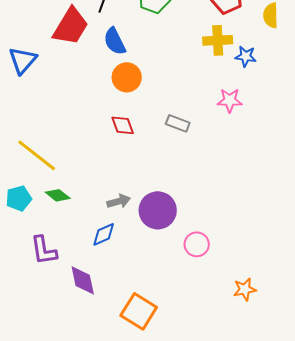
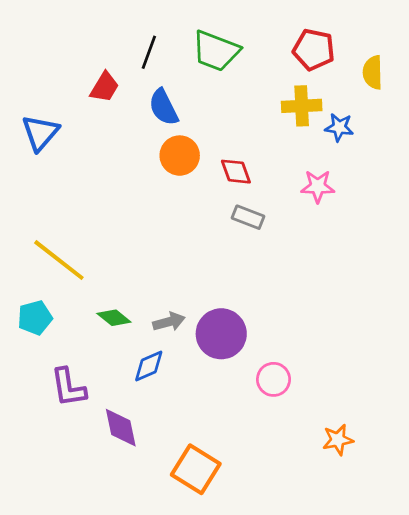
red trapezoid: (71, 26) -> (105, 87), size x0.6
red diamond: (123, 125) -> (236, 172), moved
green diamond: (58, 195) -> (114, 318), moved

